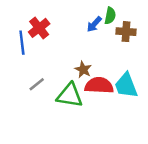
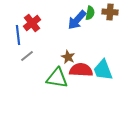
blue arrow: (94, 24) -> (77, 20), size x1.5
brown cross: (126, 32) -> (110, 12), moved
gray line: (37, 84) -> (27, 56), moved

